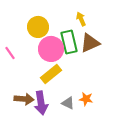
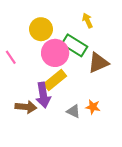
green rectangle: (69, 42) -> (75, 45), turned -45
brown triangle: (90, 43) -> (98, 63), moved
purple arrow: (41, 103) -> (43, 95), moved

